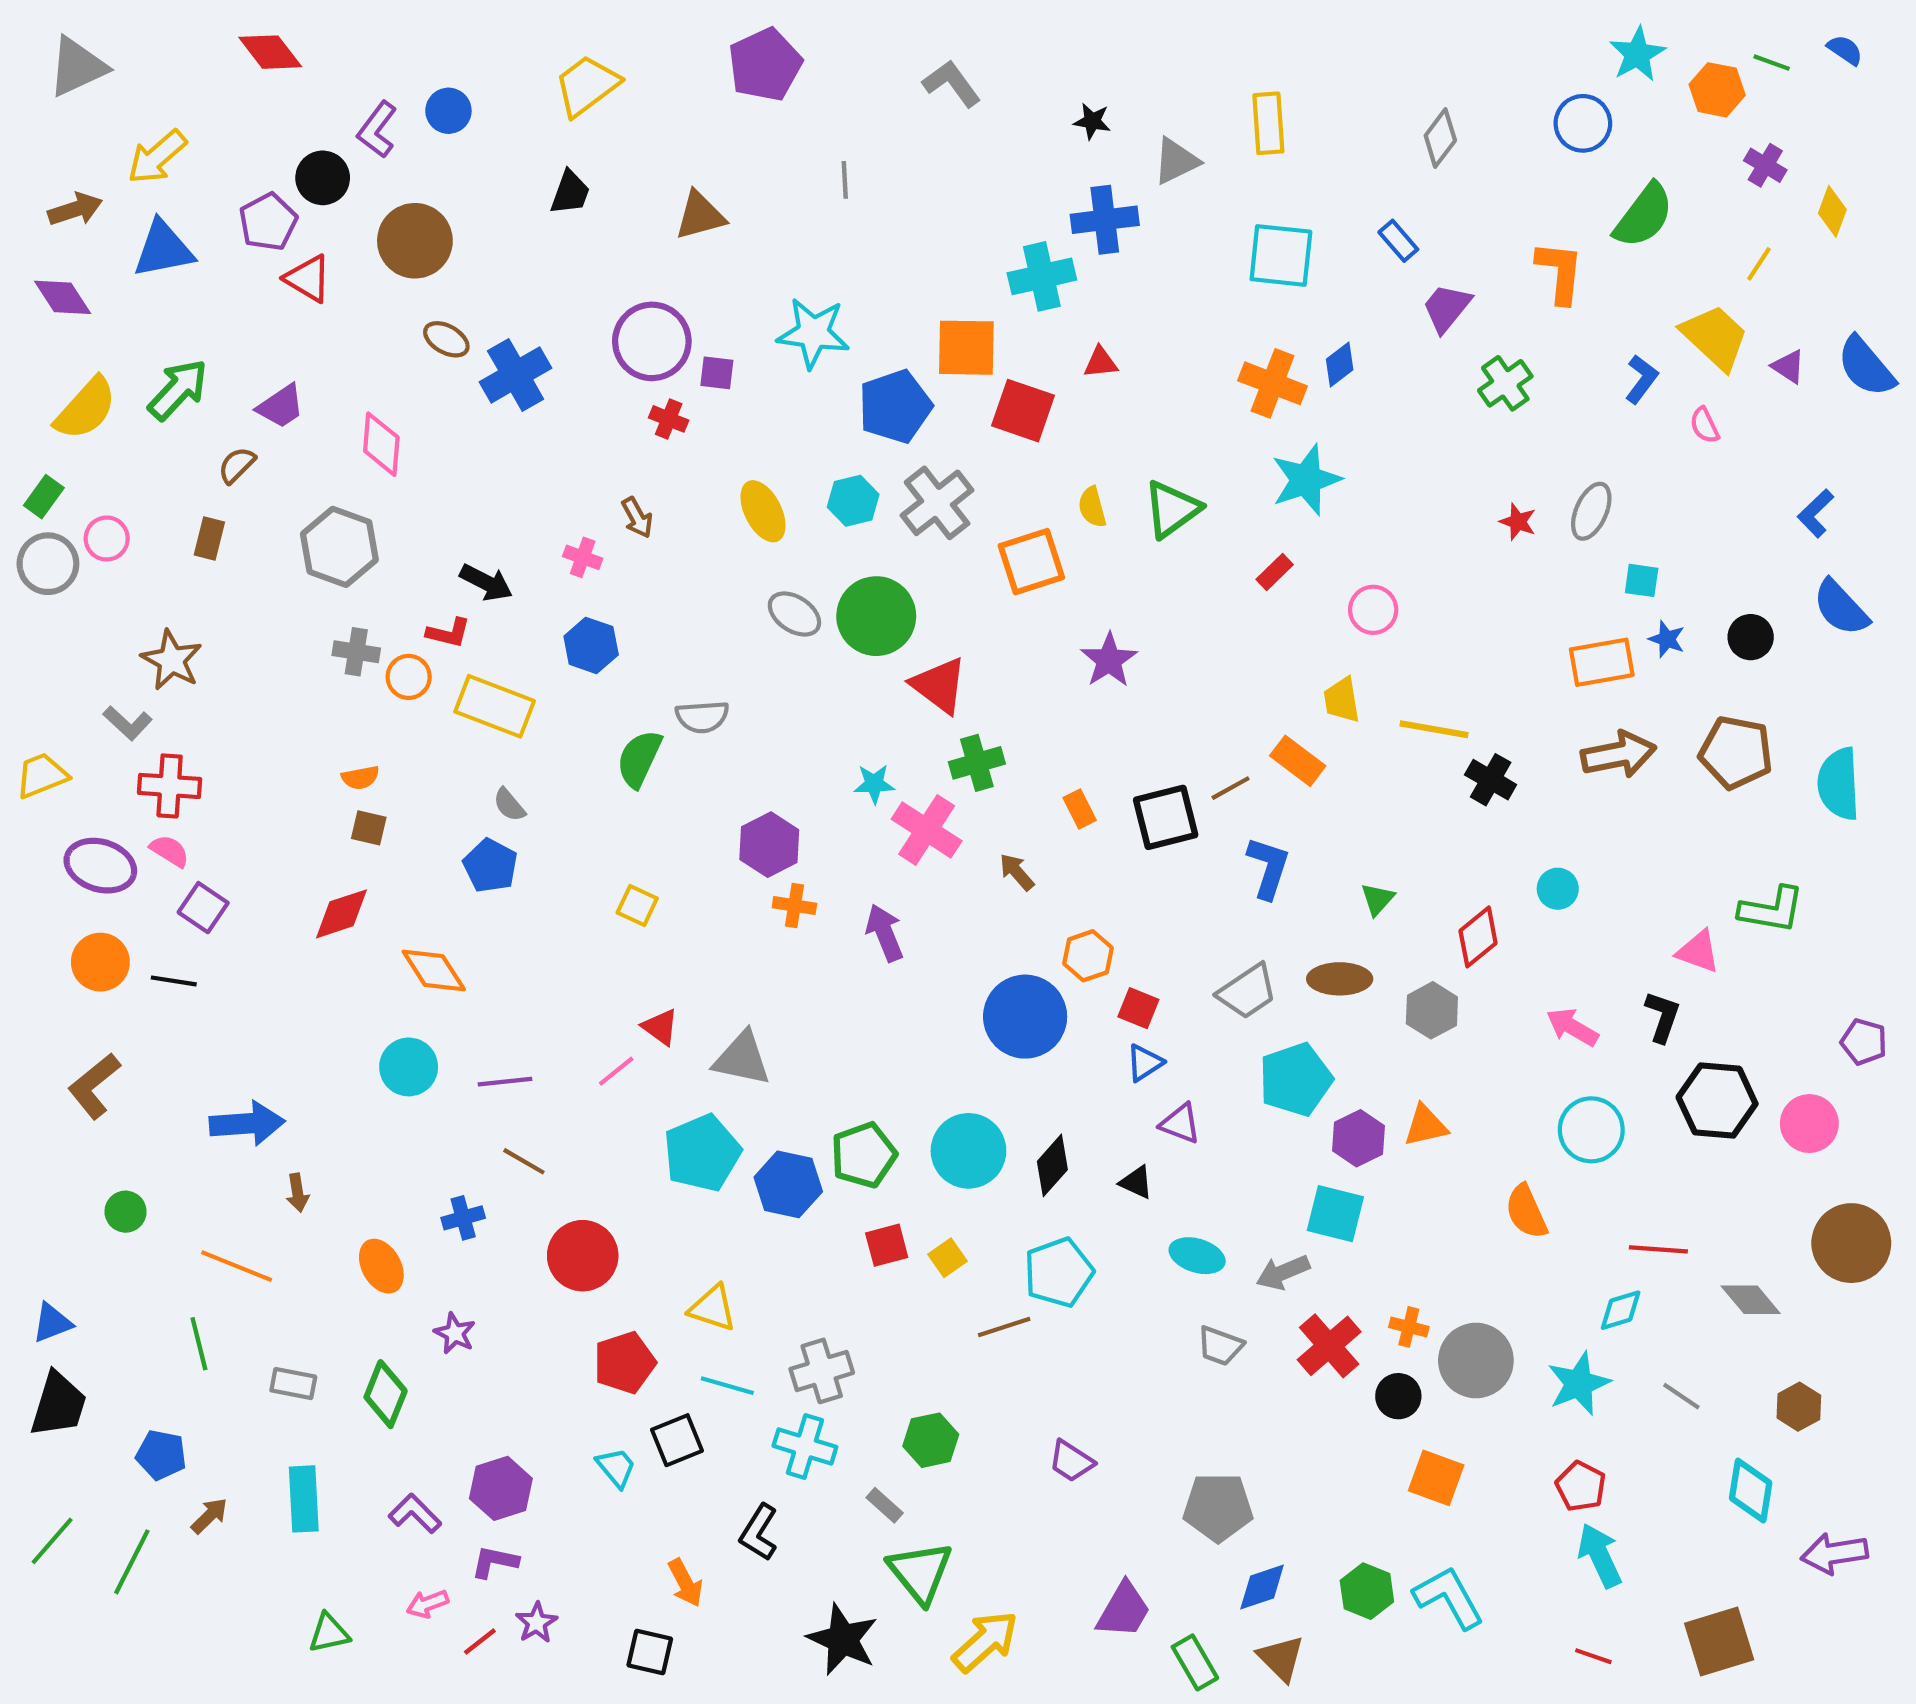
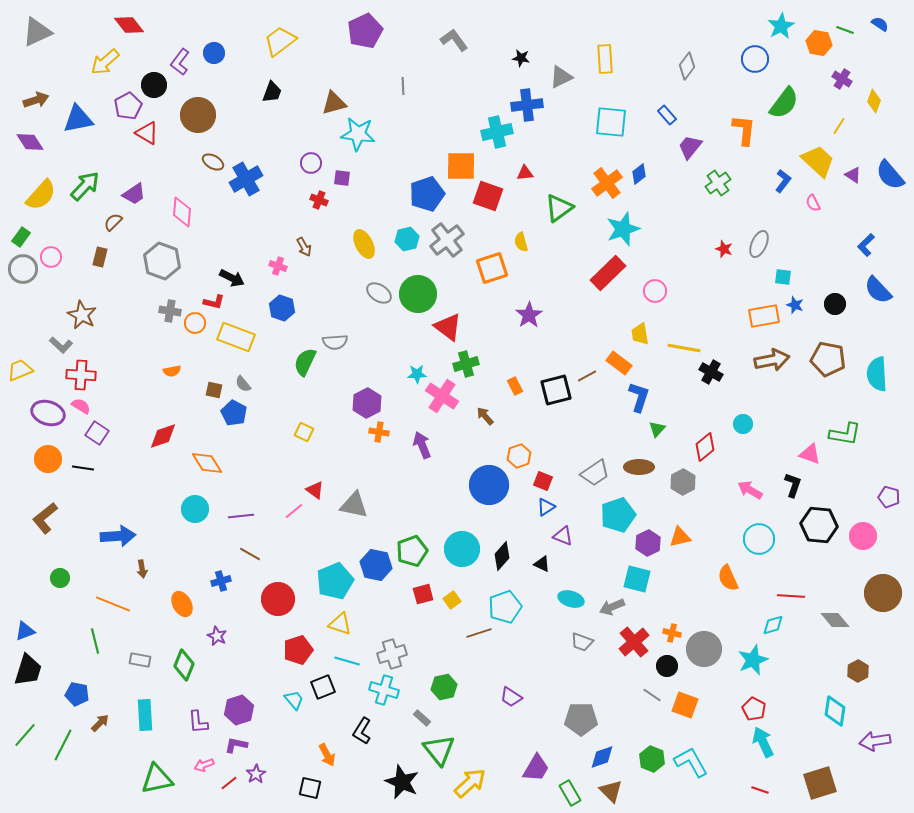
yellow arrow: (157, 157) -> (105, 62), moved
cyan star: (813, 333) -> (358, 134), moved
purple circle: (652, 341) -> (311, 163), size x0.6
orange cross: (1273, 383) -> (607, 183), turned 32
green triangle: (1172, 509) -> (559, 208), moved
red rectangle: (1275, 572) -> (608, 273), size x2.0
brown square: (369, 828) -> (214, 390), moved
blue L-shape: (1268, 868) -> (639, 397), moved
cyan pentagon: (702, 1153) -> (335, 581), moved
gray line: (1681, 1396) -> (652, 695), moved
purple L-shape: (415, 1514) -> (198, 722), turned -140
green triangle: (329, 1633) -> (157, 779), size x1.6

